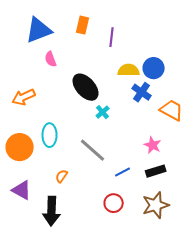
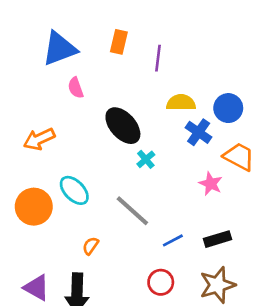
blue circle: (154, 68) -> (228, 108), moved
cyan ellipse: (50, 135) -> (74, 190), turned -45
pink star: (153, 145) -> (211, 184), moved
purple triangle: (22, 190) -> (36, 288), moved

